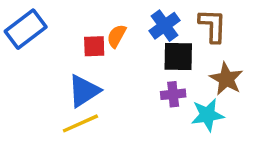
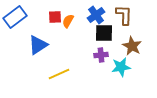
red square: (94, 46) -> (55, 17), moved
blue triangle: (84, 91) -> (38, 45), moved
yellow line: (80, 123) -> (59, 74), moved

